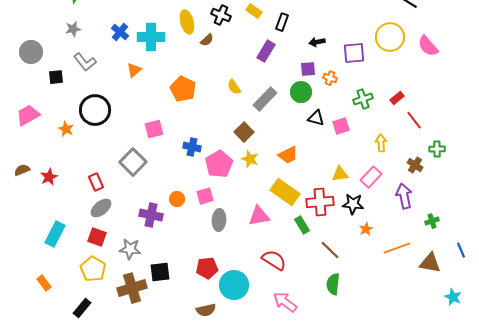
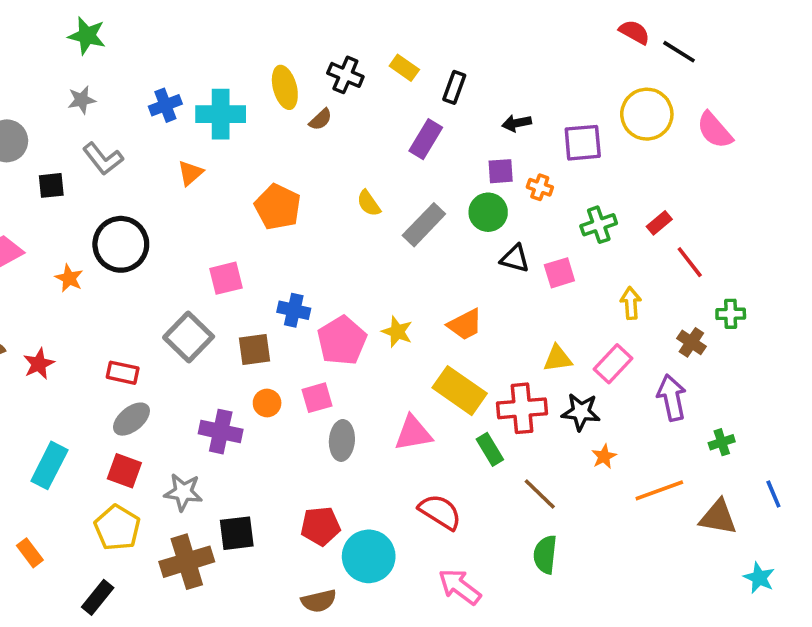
blue cross: (120, 32) -> (165, 105), turned 30
brown square: (244, 132) -> (255, 350), moved, turned 36
red rectangle: (96, 182) -> (123, 373), turned -54

